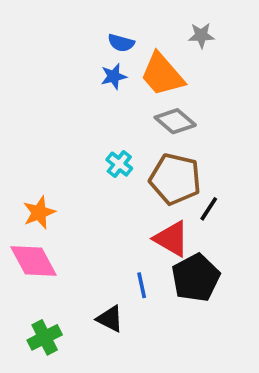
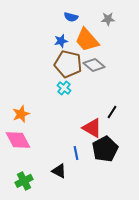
blue semicircle: (121, 43) -> (71, 17), moved
brown pentagon: (175, 179) -> (68, 64), moved

